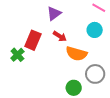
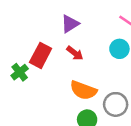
orange semicircle: (76, 54) -> (83, 90), moved

